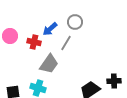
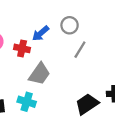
gray line: (66, 43) -> (80, 50), moved

